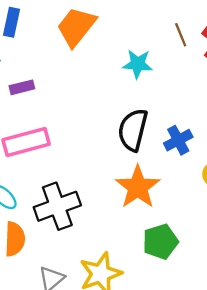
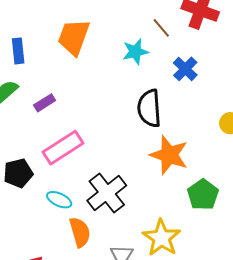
brown line: (181, 35) -> (161, 28), moved
blue cross: (178, 140) -> (185, 69), moved

